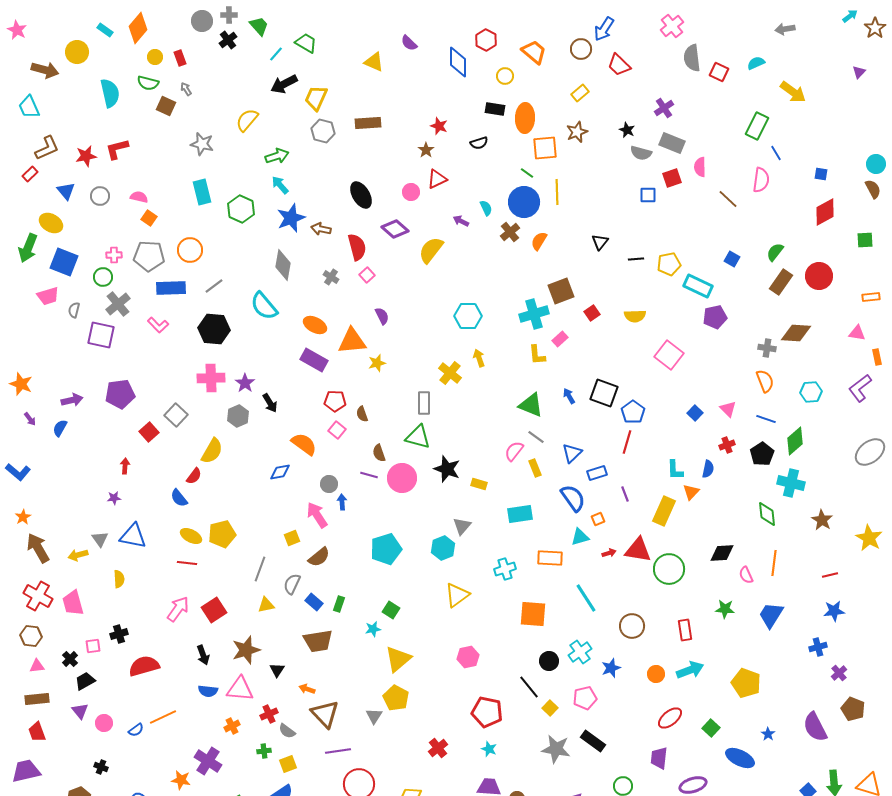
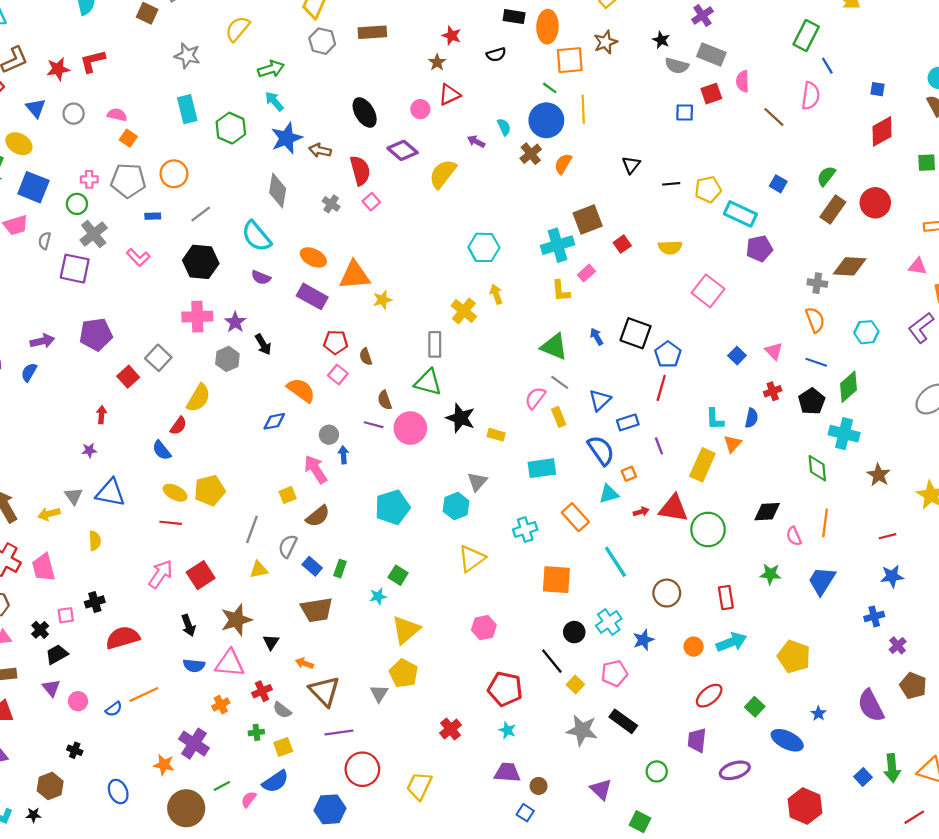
blue rectangle: (171, 288) -> (153, 216), size x0.5
purple semicircle: (382, 316) -> (261, 278), moved, turned 138
orange rectangle: (550, 558) -> (575, 517), turned 45

